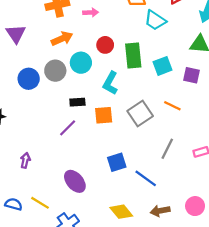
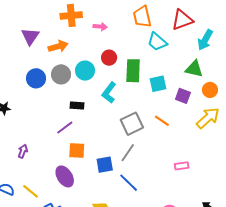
orange arrow: (62, 39) -> (58, 46), moved
orange square: (104, 115) -> (77, 150), moved
gray line: (167, 149) -> (128, 153), moved

